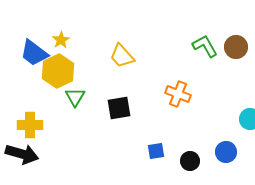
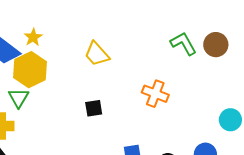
green triangle: (75, 97) -> (19, 98), moved
black square: (119, 108) -> (94, 108), size x0.7

